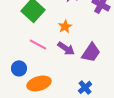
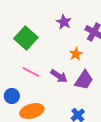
orange star: (65, 26) -> (76, 54), moved

